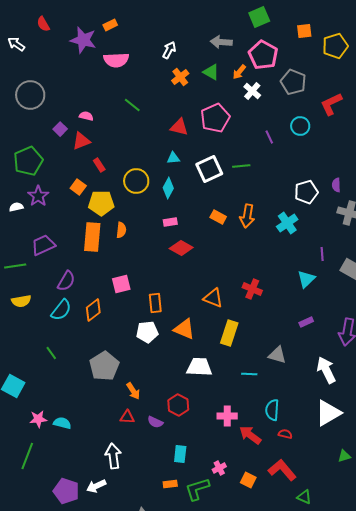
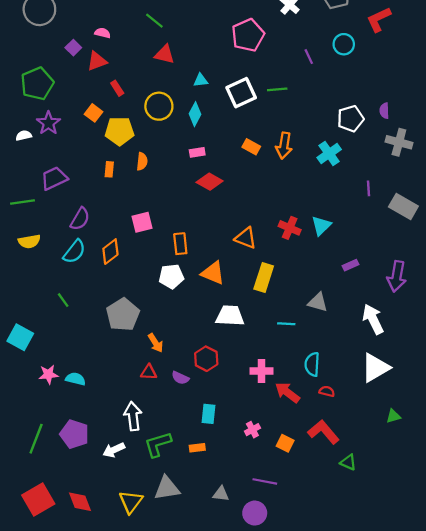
red triangle: (179, 127) -> (165, 54), moved
orange rectangle: (92, 237) -> (109, 169), size x0.5
cyan triangle: (306, 279) -> (321, 226), moved
green line: (27, 456) -> (36, 439), moved
green L-shape: (197, 489) -> (158, 444), moved
purple pentagon: (66, 491) -> (74, 434), moved

